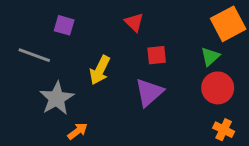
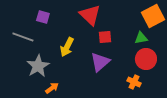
red triangle: (134, 22) -> (90, 15), size x1.6
green triangle: (210, 57) -> (141, 38), turned 32
orange cross: (224, 130) -> (134, 82), moved

